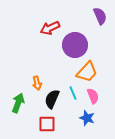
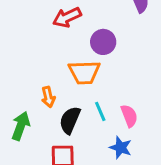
purple circle: (75, 45) -> (103, 42), size x0.7
orange trapezoid: (87, 72) -> (84, 72), moved, turned 45

